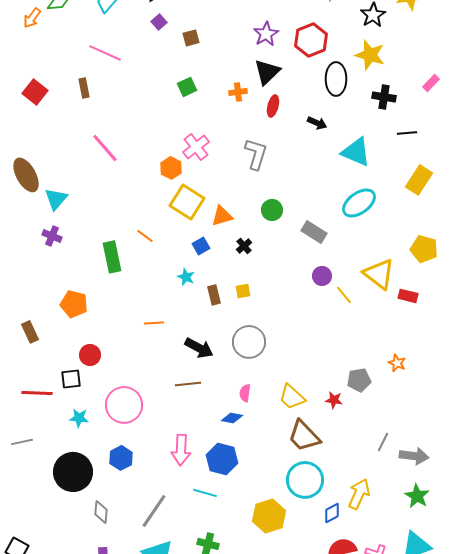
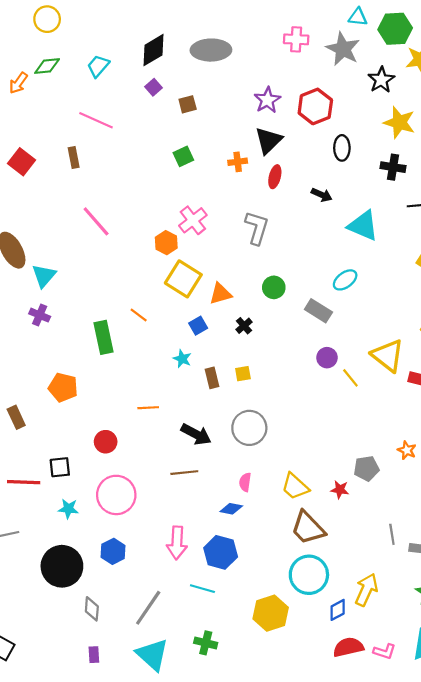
yellow star: (370, 55) -> (399, 122), moved
black ellipse: (336, 79) -> (342, 148), size x0.7
cyan ellipse: (359, 203) -> (345, 280), moved, size x0.7
red circle: (90, 355) -> (106, 442), moved
gray line: (383, 442) -> (392, 534), turned -36

